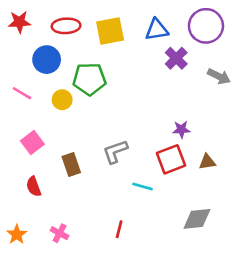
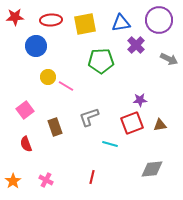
green pentagon: (89, 79) -> (101, 61), moved
pink line: (22, 93) -> (66, 86), moved

